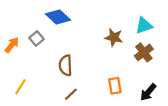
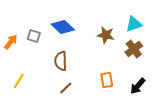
blue diamond: (58, 17) -> (63, 27), moved
gray square: (37, 39) -> (34, 36), turned -32

